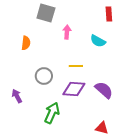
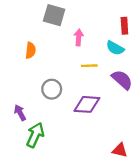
red rectangle: (109, 14) -> (124, 26), moved
yellow line: (76, 66) -> (89, 66), moved
purple semicircle: (104, 90) -> (122, 80), moved
green arrow: (52, 113) -> (35, 135), moved

